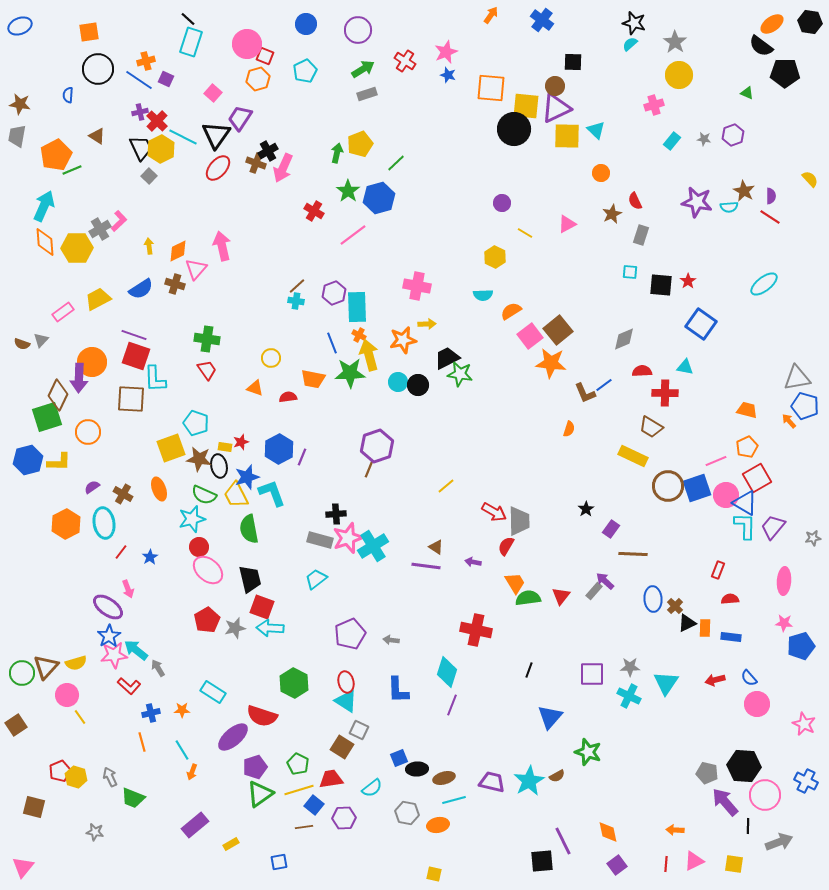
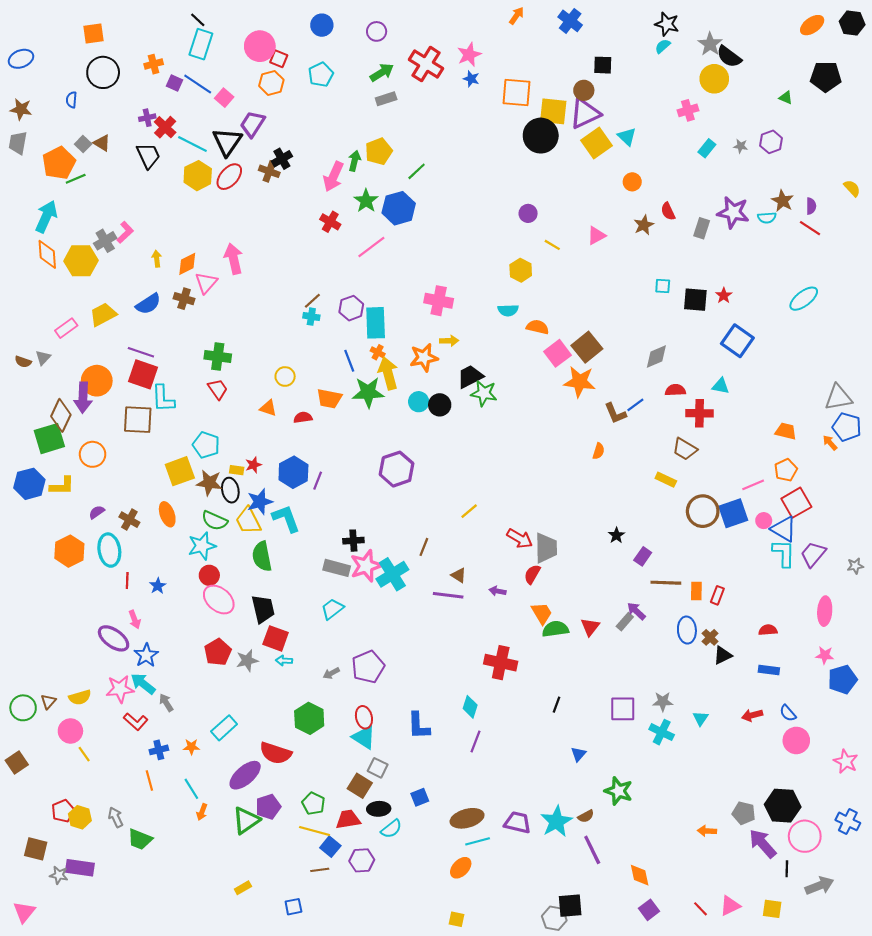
blue ellipse: (20, 26) -> (21, 59), moved
purple circle: (358, 30) -> (377, 31), size x0.7
black semicircle: (761, 46) -> (729, 57), moved
red cross: (405, 61) -> (426, 64), size x1.5
blue line: (139, 80) -> (198, 84), moved
yellow square: (567, 136) -> (596, 143), turned -36
yellow hexagon: (161, 149) -> (198, 176), moved
pink arrow: (283, 168) -> (333, 177), moved
gray square: (149, 176) -> (83, 144), moved
gray rectangle: (641, 235) -> (702, 228), moved
orange semicircle: (511, 311) -> (538, 327), turned 45
yellow rectangle: (633, 456) -> (666, 480), size x0.7
brown line: (369, 469) -> (424, 547), moved
pink circle: (726, 495) -> (764, 521), size x0.6
red line: (121, 552) -> (127, 581), turned -35
red rectangle: (718, 570) -> (717, 595), moved
cyan arrow: (270, 628) -> (284, 661), size x0.6
orange rectangle: (705, 628) -> (696, 591), moved
blue star: (109, 636) -> (146, 655), moved
gray arrow: (391, 640) -> (331, 673), moved, turned -35
brown triangle: (46, 667) -> (48, 702), size x0.6
cyan diamond: (447, 672) -> (470, 707), size x0.7
cyan triangle: (666, 683) -> (701, 718), size x0.6
cyan rectangle: (213, 692) -> (224, 728), turned -75
blue triangle: (550, 717) -> (579, 754), size x0.6
black ellipse: (417, 769) -> (379, 809), moved
brown ellipse: (444, 778) -> (467, 818), size x1.4
yellow line: (299, 790) -> (314, 831), turned 32
green triangle: (260, 794) -> (246, 820), moved
gray hexagon: (407, 813) -> (554, 918), moved
purple rectangle: (195, 825) -> (80, 868), moved, turned 48
orange ellipse: (438, 825) -> (461, 868), turned -35
orange arrow: (675, 830) -> (707, 831), moved
gray star: (95, 832) -> (59, 875), moved
purple line: (563, 841) -> (592, 850), moved
red line: (666, 864) -> (701, 909), turned -49

